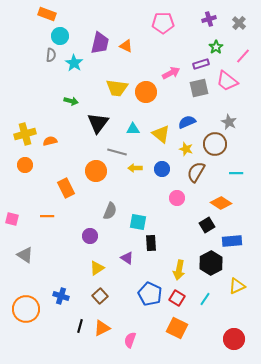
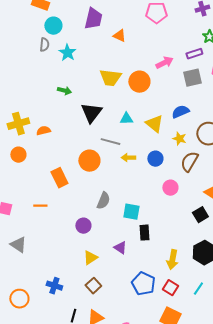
purple trapezoid: (100, 43) -> (93, 19), moved
orange circle: (26, 309) -> (19, 299), size x0.7

